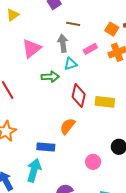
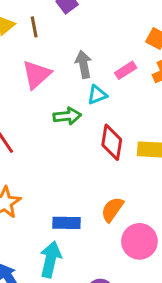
brown line: (73, 24) -> (34, 27), moved, turned 72
orange semicircle: (67, 126) -> (112, 209), moved
pink circle: (93, 162) -> (139, 241), size x1.5

